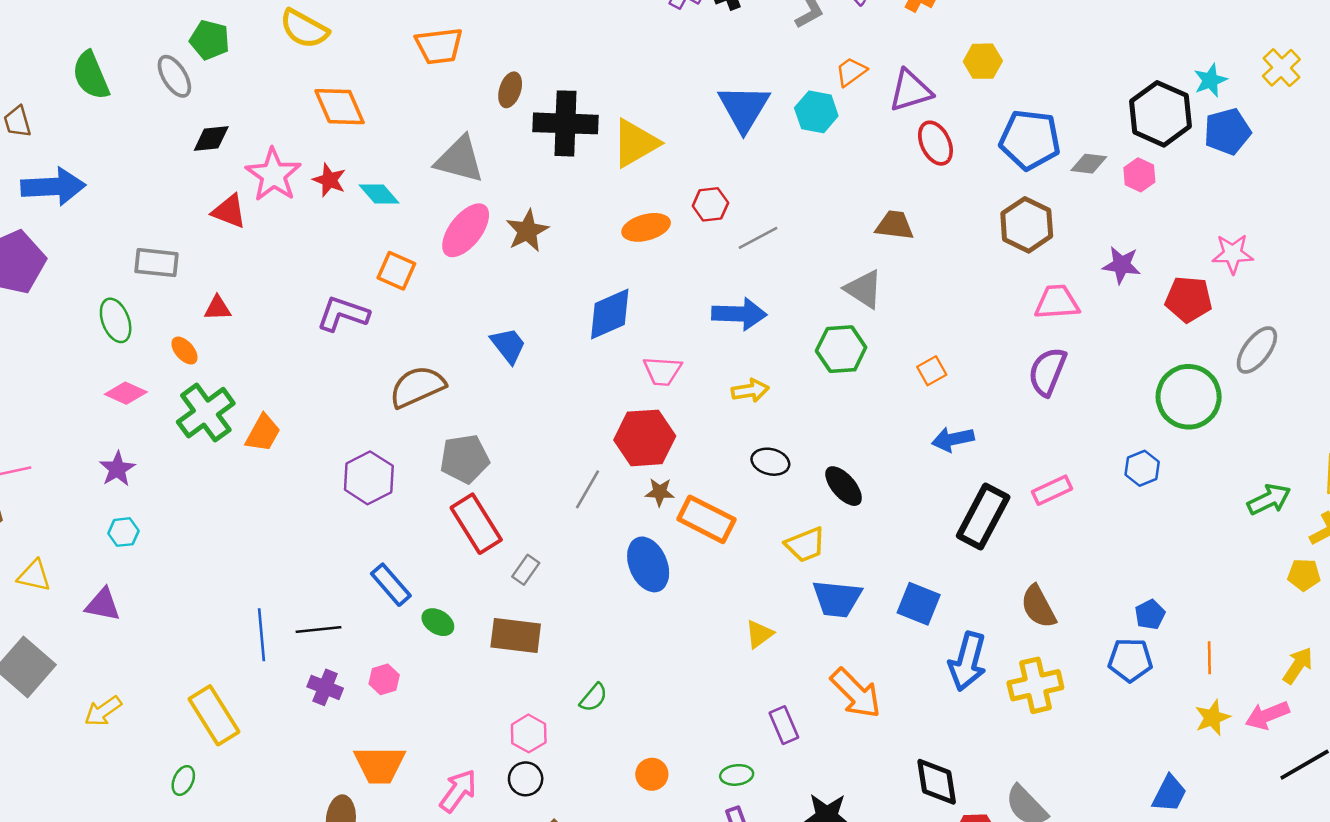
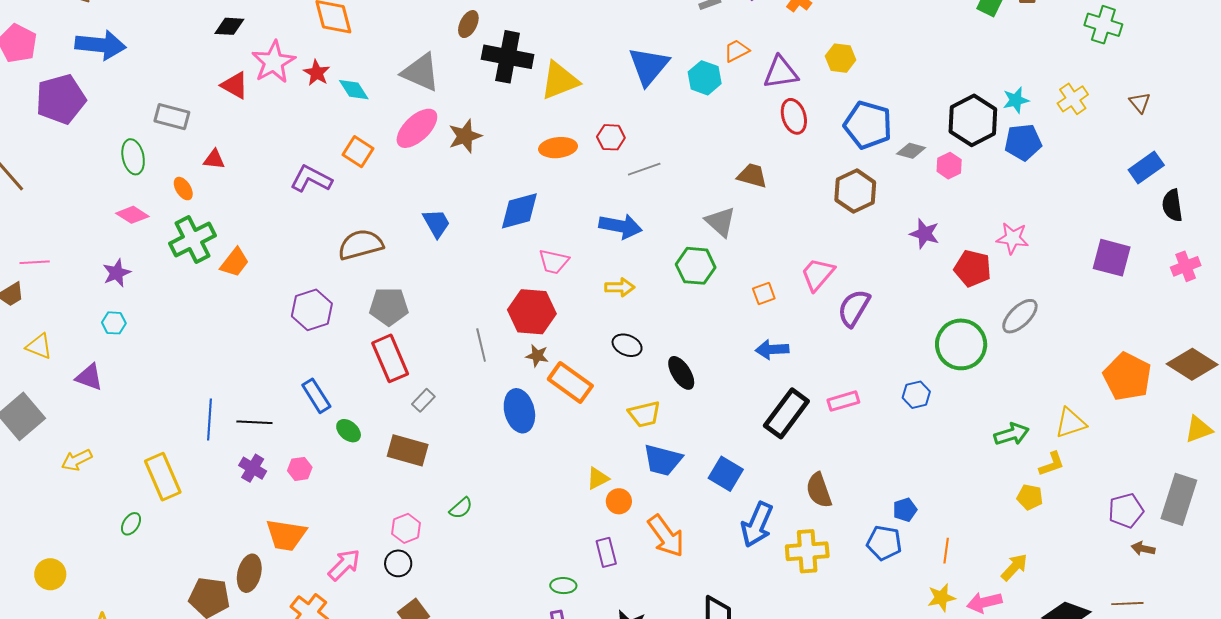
pink trapezoid: (1057, 302) -> (818, 274), moved, turned -54
gray line: (587, 489) -> (481, 345), turned -52
orange circle: (652, 774) -> (619, 501), moved

